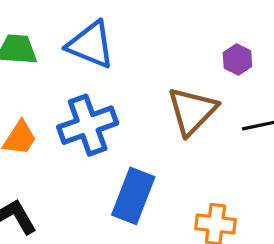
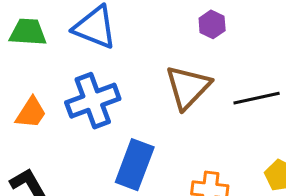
purple hexagon: (237, 60) -> (212, 24), moved

